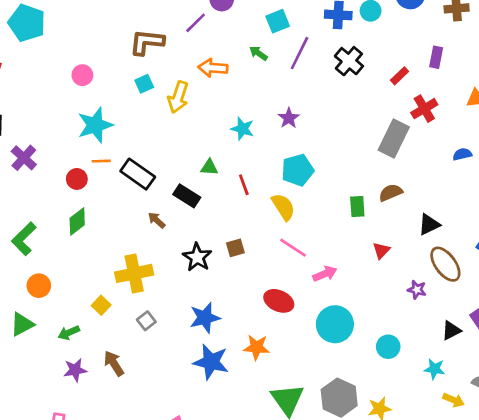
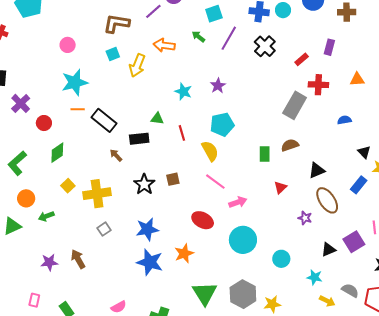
red cross: (424, 109) -> (318, 85), turned 30
red circle: (77, 179) -> (44, 123), moved
black rectangle: (187, 196) -> (139, 139), turned -42
yellow square: (101, 305) -> (68, 186), moved
green arrow: (69, 333) -> (46, 216), moved
orange star: (257, 347) -> (184, 253), turned -30

